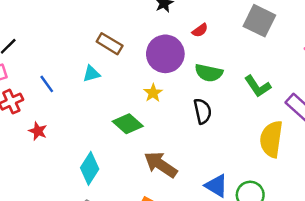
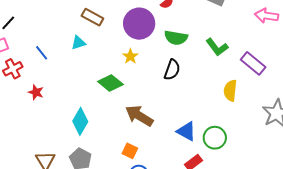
black semicircle: (203, 111) -> (172, 70), turned 35
yellow semicircle: (271, 139) -> (230, 91), size x0.7

